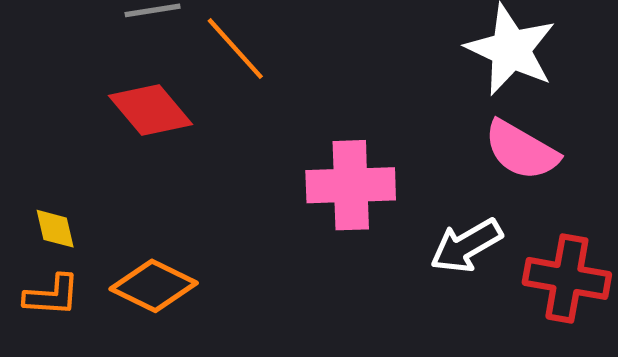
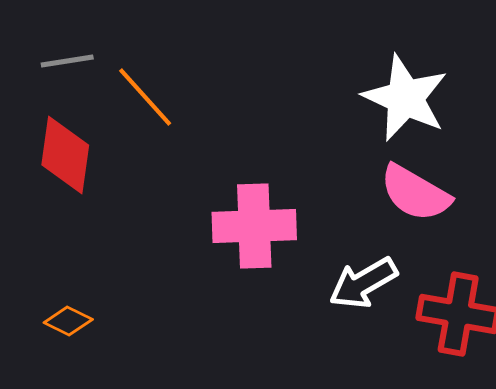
red diamond: (150, 110) -> (65, 155), turned 48
orange diamond: (154, 286) -> (68, 321), size x0.6

